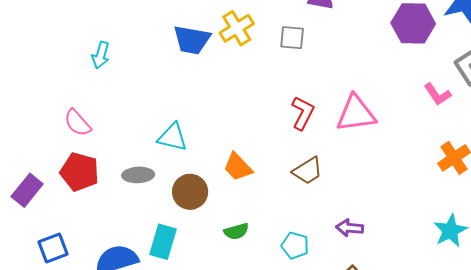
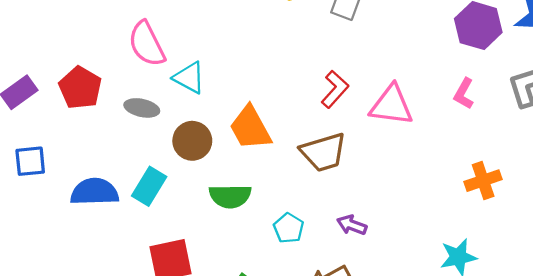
pink L-shape: (437, 94) -> (464, 94), moved, turned 48
pink semicircle: (78, 123) -> (147, 44), moved, size x1.4
orange trapezoid: (238, 167) -> (250, 128), size x1.4
brown trapezoid: (308, 171) -> (323, 152), size x1.4
green semicircle: (236, 231) -> (230, 196), size x1.5

